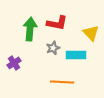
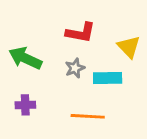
green arrow: (30, 29) -> (25, 58), moved, turned -70
purple cross: (14, 63) -> (25, 105), moved, turned 32

